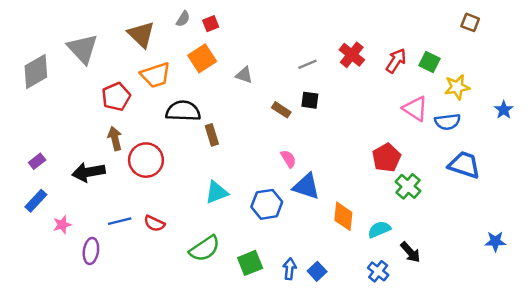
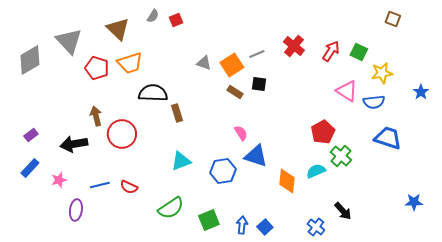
orange square: (202, 58) -> (232, 65), moved
red pentagon: (116, 97) -> (97, 68), moved, turned -30
pink star: (62, 225) -> (59, 180), moved
cyan semicircle: (379, 229) -> (316, 171), moved

